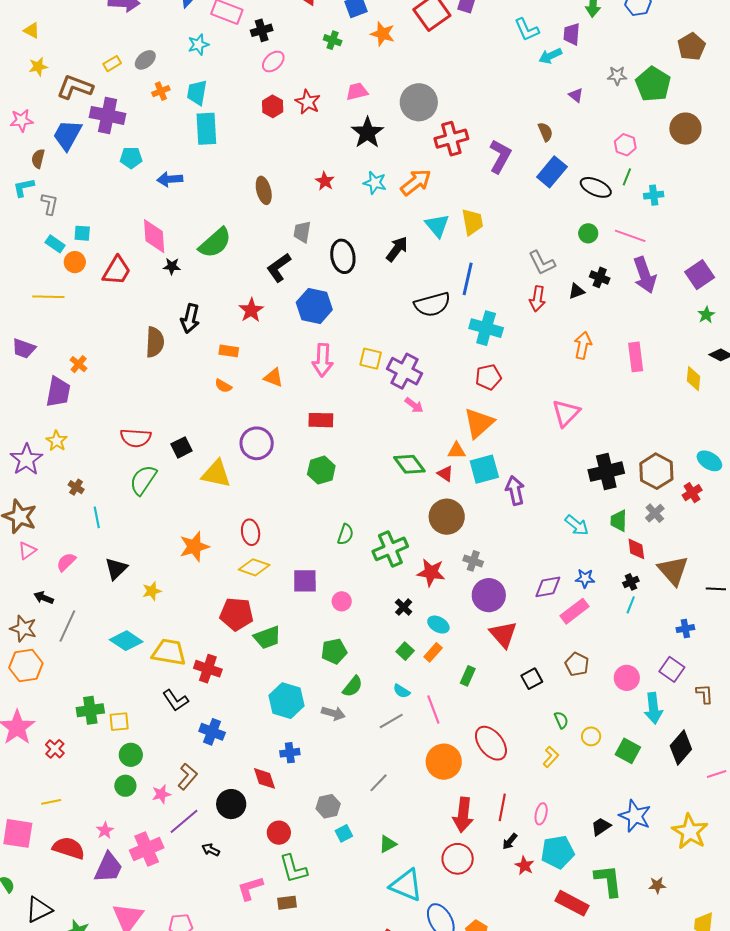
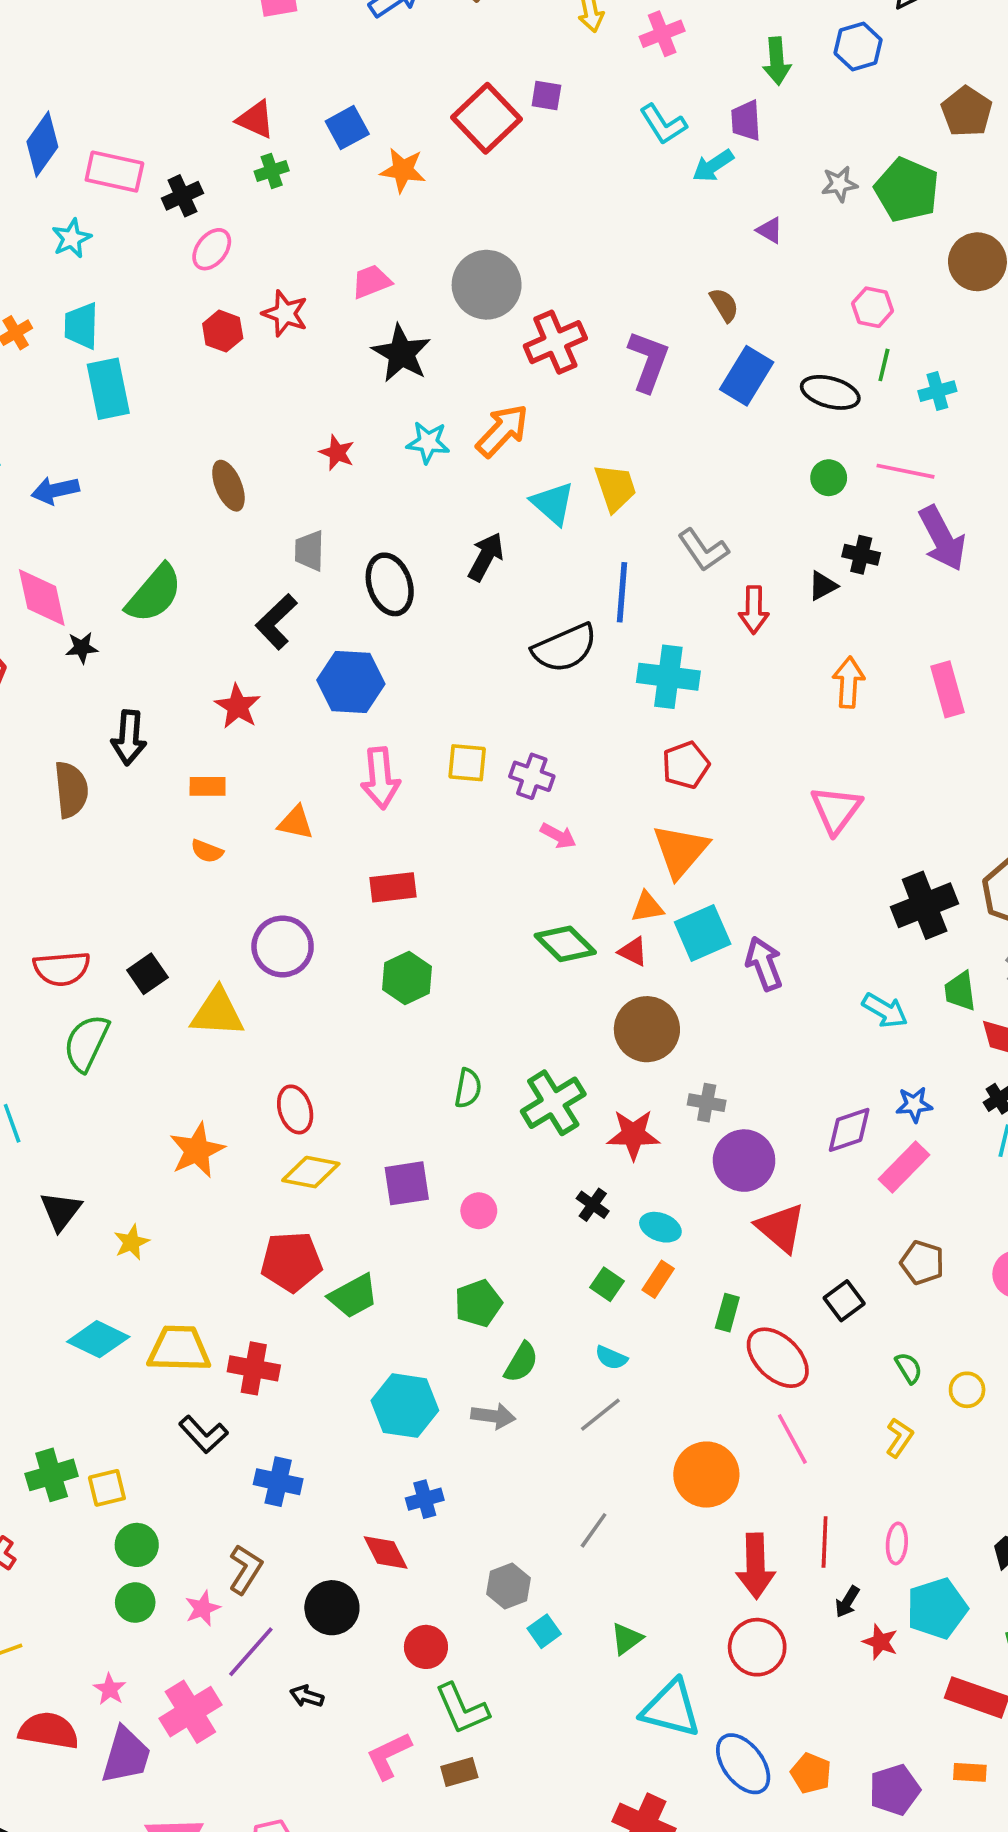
green cross: (333, 40) -> (272, 171), moved, turned -30
gray L-shape: (542, 263) -> (703, 550), moved
purple cross: (404, 371) -> (532, 776), size x0.7
pink line: (433, 709) -> (792, 1439), moved
red ellipse: (491, 743) -> (778, 1358), moved

